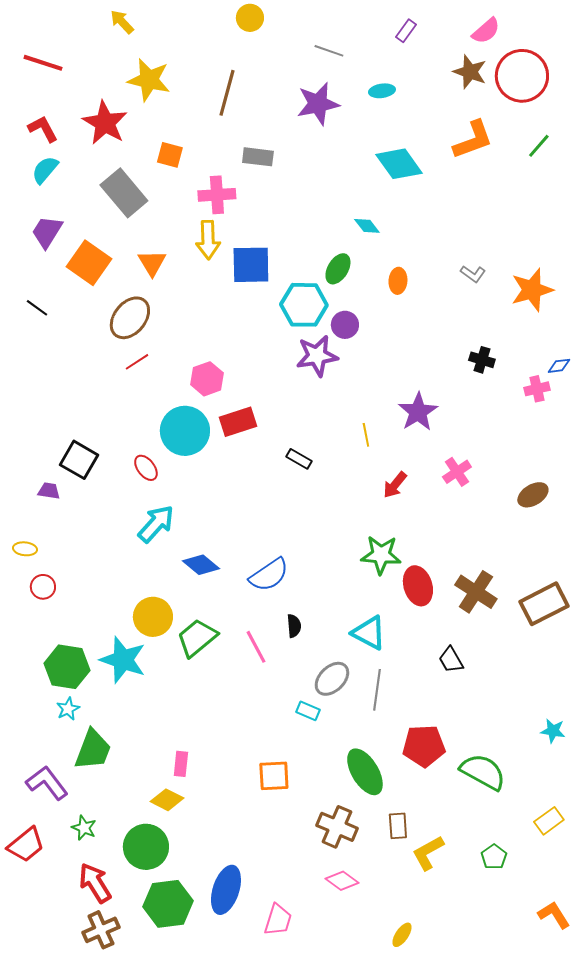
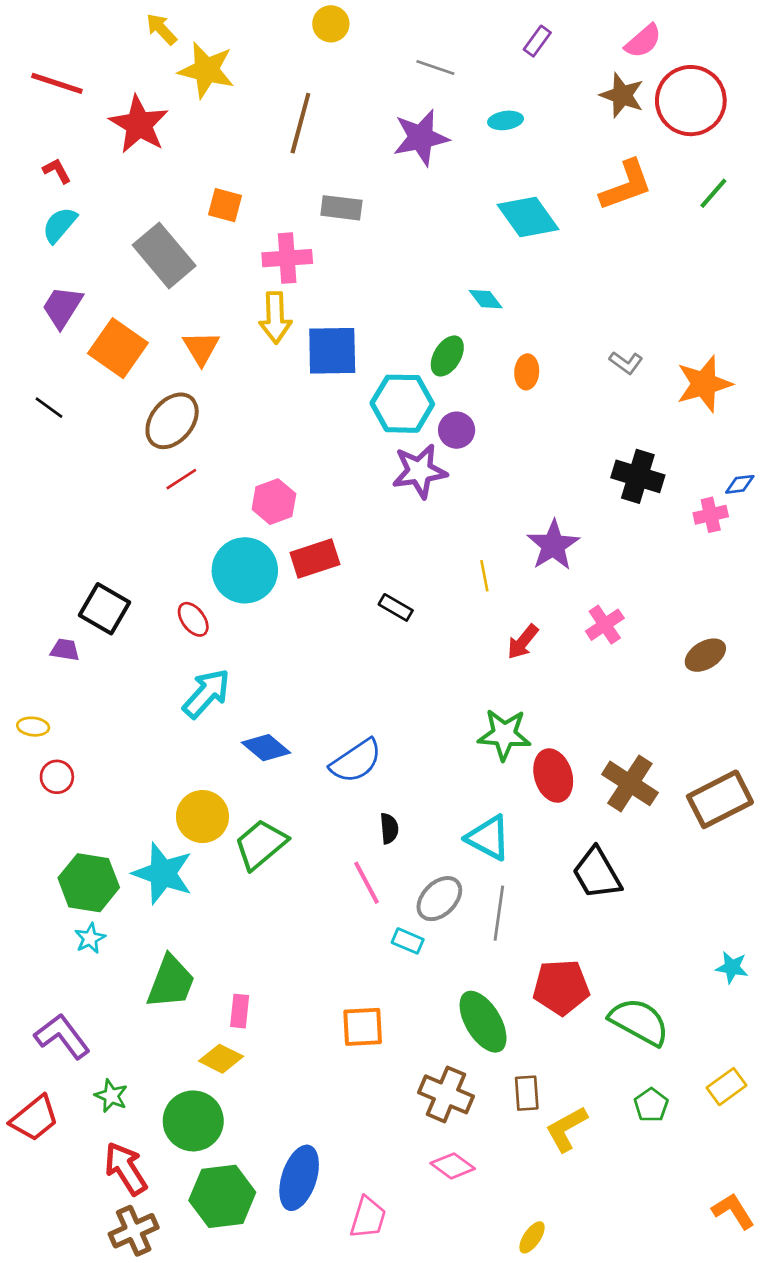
yellow star: (149, 80) -> (206, 70), moved
red star: (105, 123) -> (139, 124), moved
red L-shape: (43, 129) -> (57, 171), size x0.7
black cross: (482, 360) -> (638, 476), size x1.5
pink line: (256, 647) -> (367, 883), moved
black trapezoid: (451, 660) -> (597, 873), size x1.5
green trapezoid: (93, 750) -> (171, 982), moved
green pentagon: (494, 857) -> (651, 1105), moved

